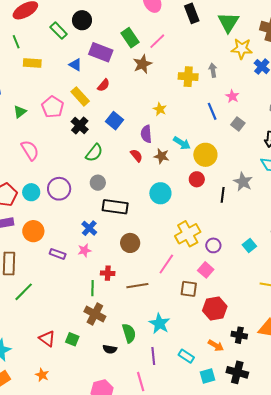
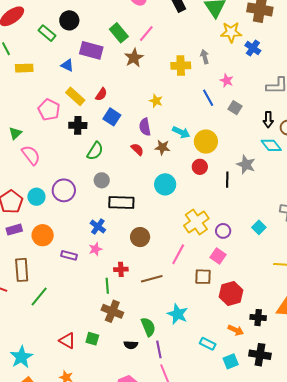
red semicircle: (104, 85) -> (101, 94), moved
green triangle: (20, 112) -> (15, 133), moved
black cross: (80, 126) -> (78, 125), turned -36
purple line: (153, 356) -> (159, 349), moved

